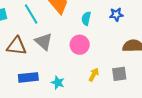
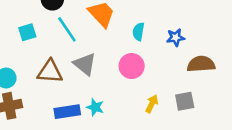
blue star: (116, 14) -> (176, 37), moved
cyan star: (58, 83) -> (95, 107), moved

